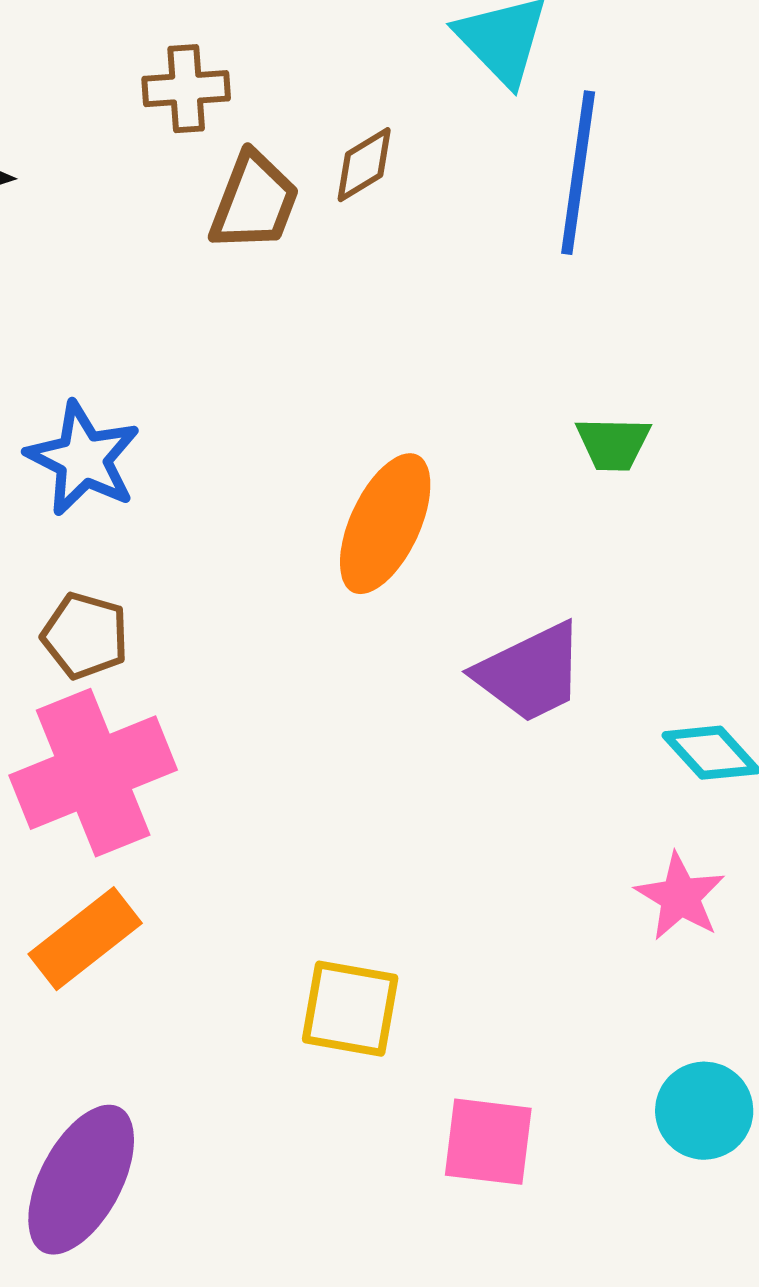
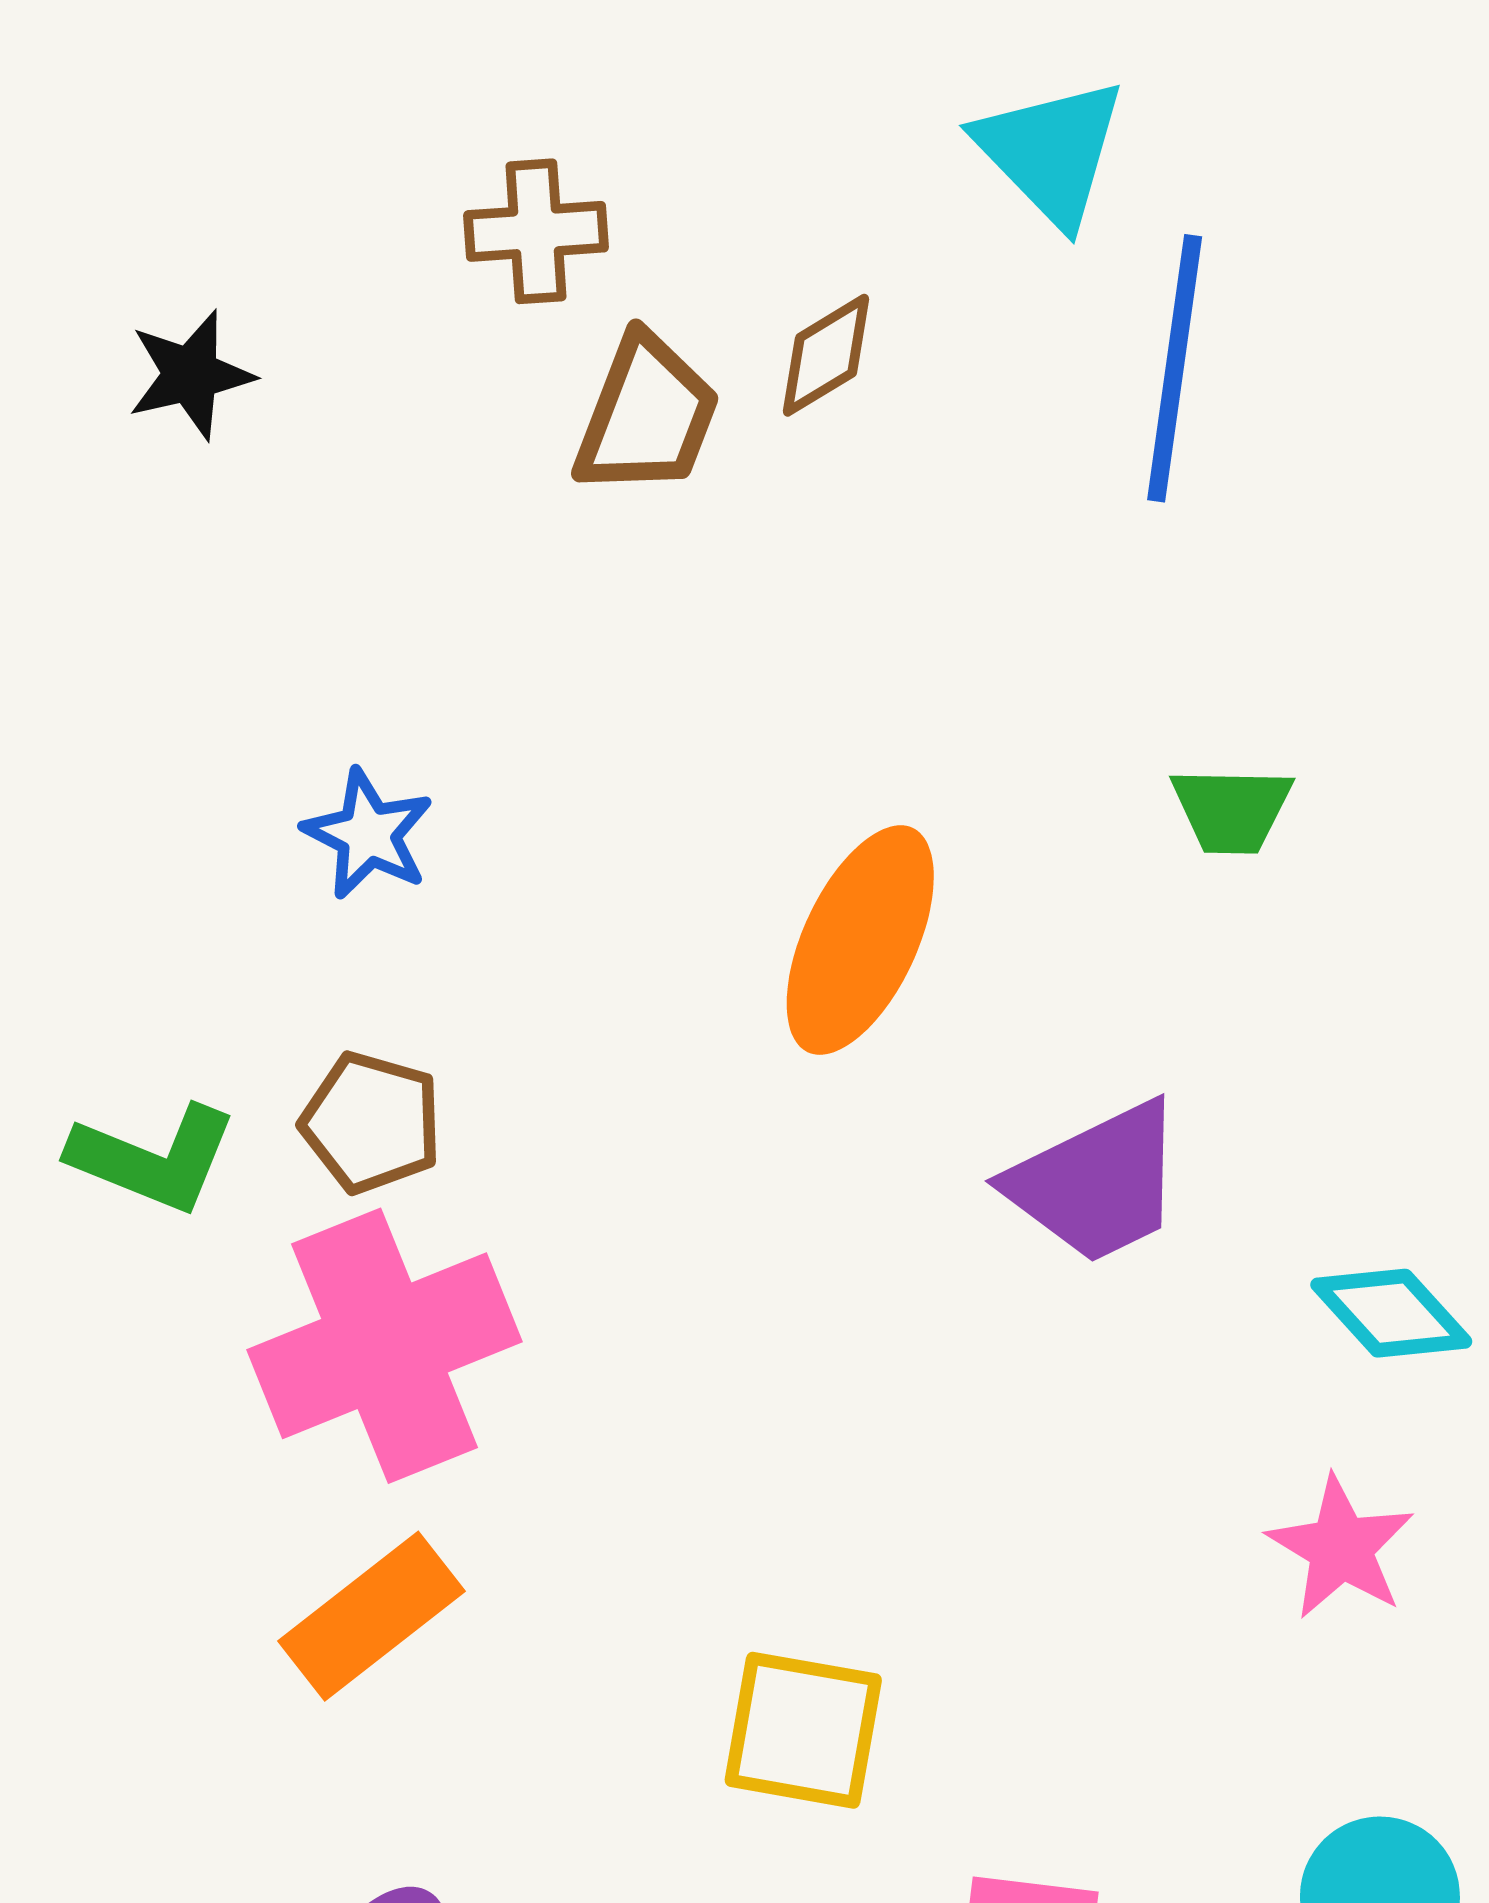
blue star: (83, 459) -> (368, 834), size x0.7

